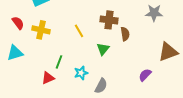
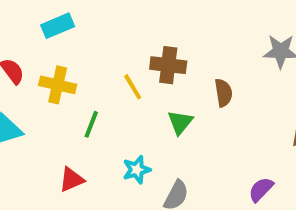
brown cross: (109, 20) -> (168, 65), moved
green line: (59, 62) -> (91, 124), moved
purple semicircle: (145, 75) -> (261, 189), moved

